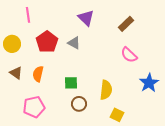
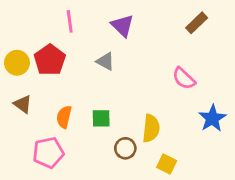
pink line: (28, 15) -> (70, 21), moved
brown rectangle: (126, 24) -> (197, 23), moved
red pentagon: (47, 42) -> (50, 60), moved
orange semicircle: (38, 74) -> (64, 117), moved
brown circle: (79, 104) -> (125, 148), moved

